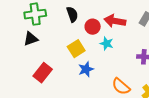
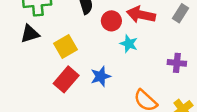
yellow square: (76, 49) -> (65, 47), moved
red rectangle: (43, 73) -> (66, 79), moved

